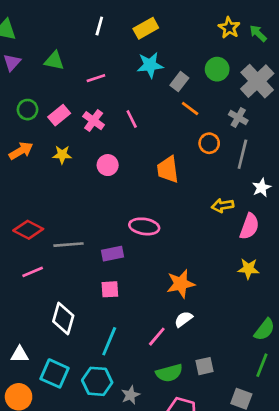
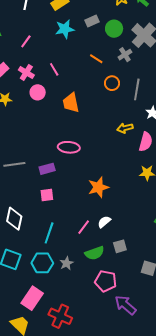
pink line: (96, 78) -> (26, 41), turned -32
gray rectangle: (179, 82) -> (92, 21), moved, turned 32
gray cross: (238, 117) -> (125, 55), moved, turned 32
pink circle: (108, 165) -> (38, 92), moved
orange trapezoid: (168, 169) -> (71, 103), moved
white semicircle: (183, 319) -> (104, 222), moved
gray star: (131, 395) -> (66, 263), moved

